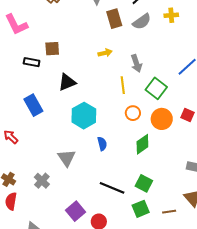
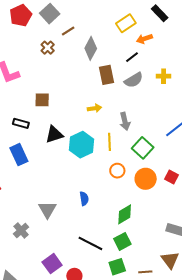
black rectangle: (32, 62) -> (21, 123), moved
cyan hexagon: (84, 116) -> (82, 145), moved
green diamond: (142, 144) -> (125, 214), moved
green square: (144, 183) -> (122, 241), turned 30

